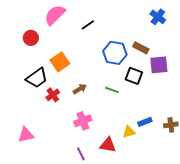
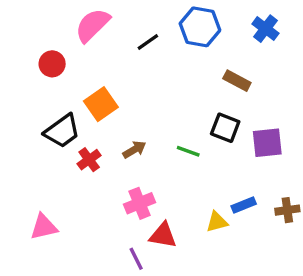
blue hexagon: (115, 53) -> (200, 27), moved
purple square: (159, 65) -> (267, 143), moved
red triangle: (108, 145) -> (163, 235), moved

